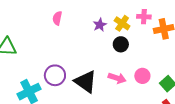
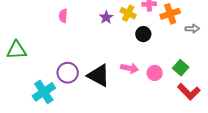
black circle: (121, 44) -> (143, 34), moved
pink circle: (142, 76) -> (155, 73), moved

